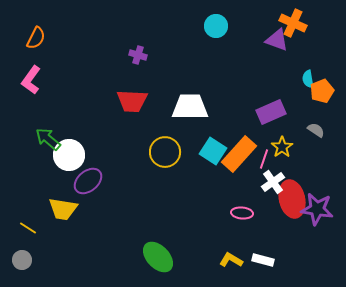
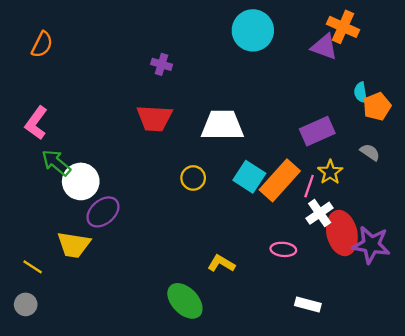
cyan circle: (216, 26) -> (253, 30), size x1.5
pink L-shape: (31, 80) -> (36, 123), moved
yellow circle: (165, 152) -> (193, 178), size x0.7
yellow L-shape: (231, 260) -> (221, 263), moved

